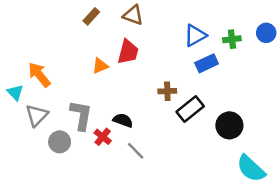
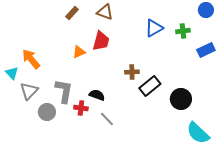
blue circle: (266, 33) -> (206, 10), moved
blue rectangle: (207, 63) -> (206, 50), moved
red cross: (103, 137) -> (81, 108), turned -32

